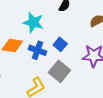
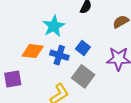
cyan star: (33, 22) -> (54, 26), turned 30

